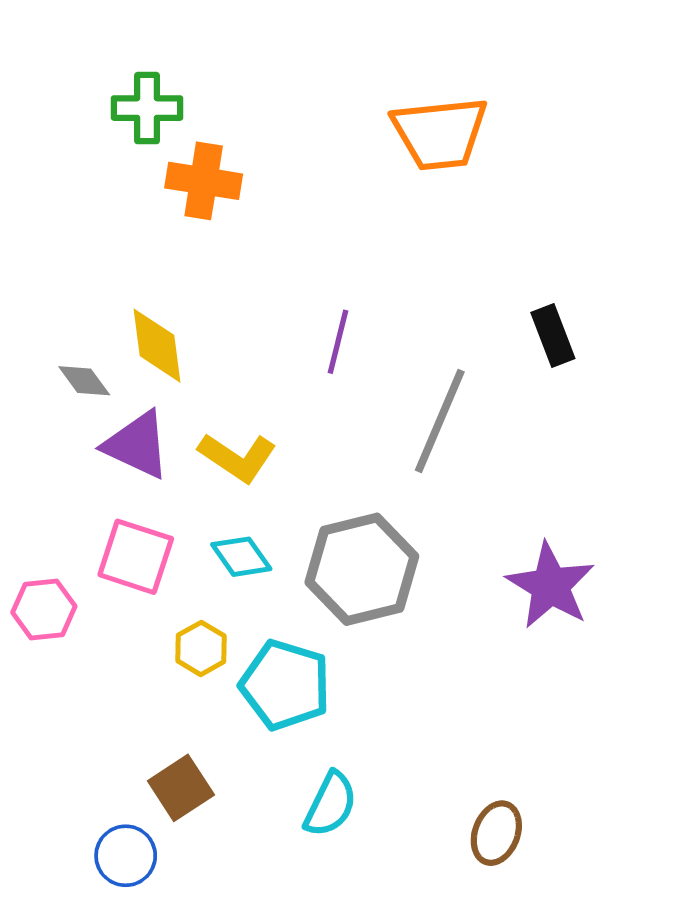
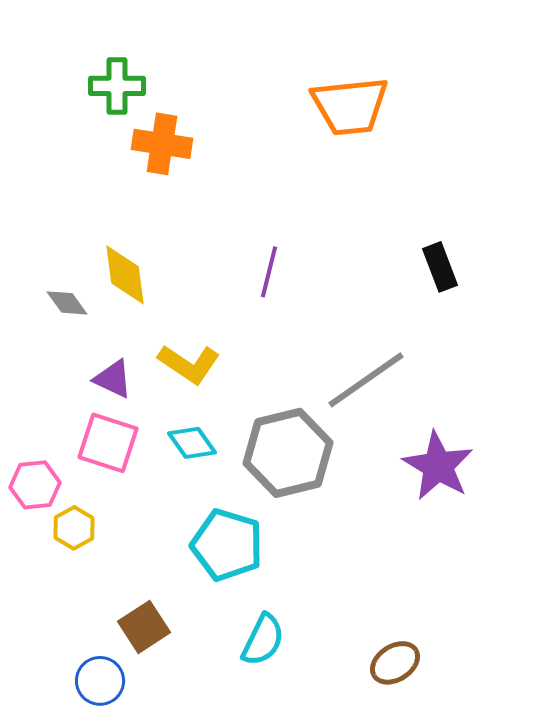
gray line: (440, 421) -> (366, 380), moved, turned 32
purple triangle: (137, 445) -> (113, 379), moved, size x0.7
yellow hexagon: (201, 648) -> (74, 528), moved
brown ellipse: (496, 833) -> (395, 663), turned 36

